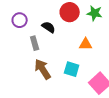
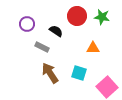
gray rectangle: (35, 43) -> (42, 47), turned -48

